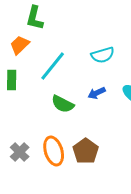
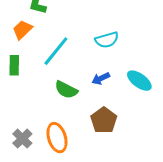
brown pentagon: (86, 151) -> (104, 120), moved

